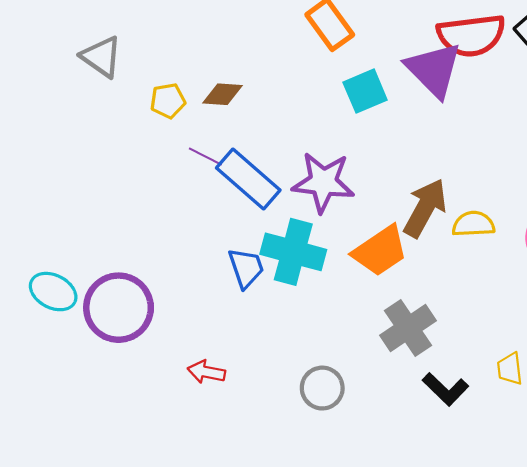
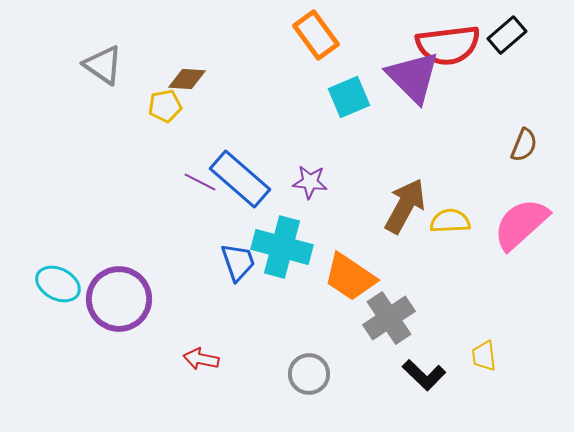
brown diamond: (223, 94) -> (187, 79), moved
purple line: (205, 156) -> (200, 182), moved
purple star: (323, 182) -> (310, 182), size x0.6
orange trapezoid: (380, 251) -> (350, 277), moved, turned 68

